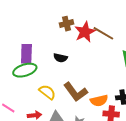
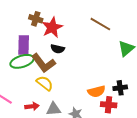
brown cross: (66, 24) -> (36, 19), moved, turned 32
red star: (85, 32) -> (52, 27), moved
brown L-shape: (76, 92) -> (44, 63), moved

